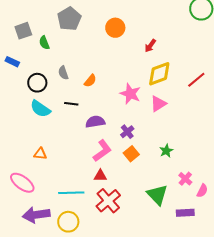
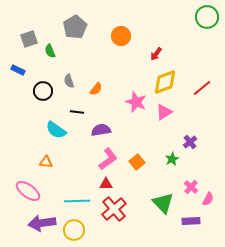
cyan semicircle: (40, 109) -> (56, 130), moved
purple cross: (127, 132) -> (190, 142), moved

